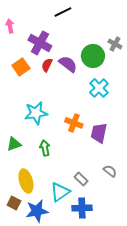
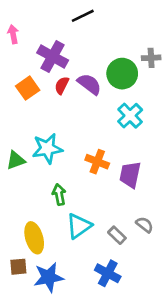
gray cross: (115, 44) -> (151, 58), turned -32
green triangle: (14, 144) -> (16, 160), moved
gray rectangle: (81, 179) -> (117, 235), moved
cyan triangle: (60, 192) -> (79, 226), moved
brown square: (14, 203) -> (18, 267), turned -32
blue cross: (82, 208) -> (108, 273), turned 30

